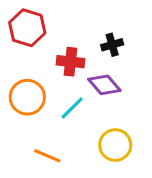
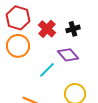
red cross: (70, 62) -> (47, 29), moved, turned 36
orange circle: (27, 97) -> (18, 46), moved

